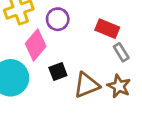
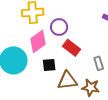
red rectangle: (107, 29) -> (72, 48), moved
brown star: (119, 86) -> (91, 87), turned -30

